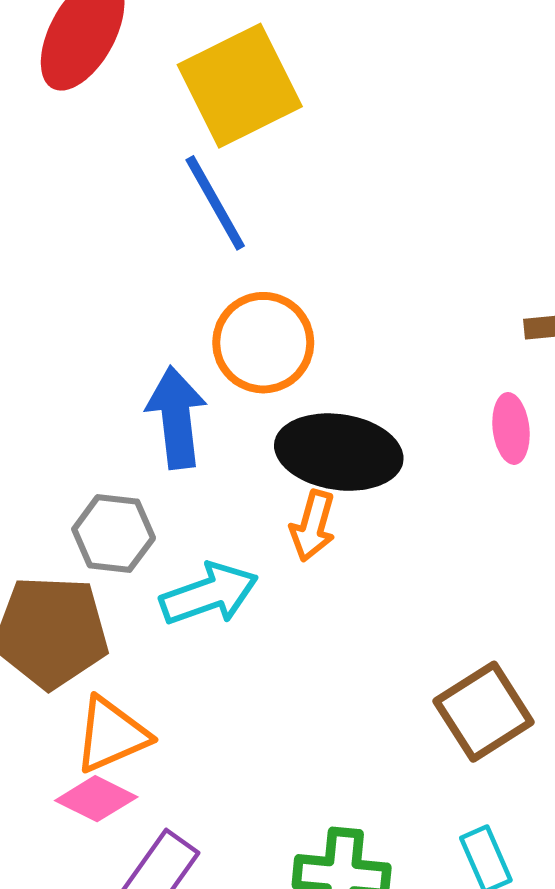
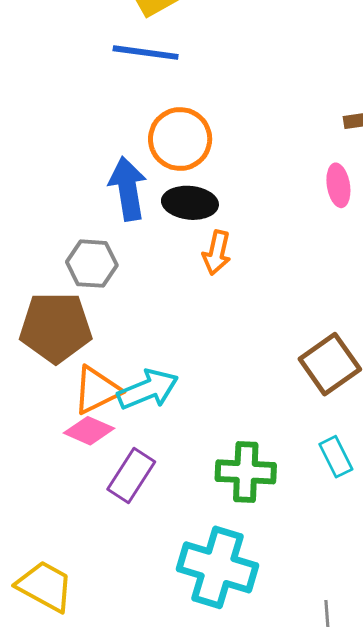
blue line: (215, 203) -> (146, 53), turned -50
black ellipse: (339, 452) -> (190, 203), moved, size x0.7
cyan arrow: (209, 594) -> (148, 389), moved

